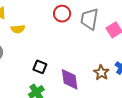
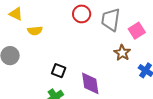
brown star: (101, 73) -> (122, 53), moved

